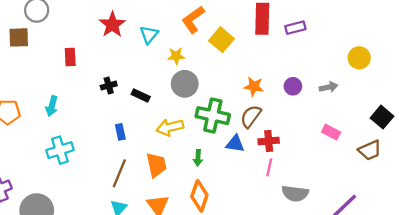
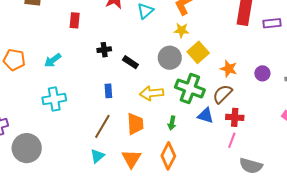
yellow square: (221, 40) -> (198, 52), moved
yellow star: (176, 56) -> (181, 30), moved
cyan arrow: (52, 106) -> (53, 60), turned 30

